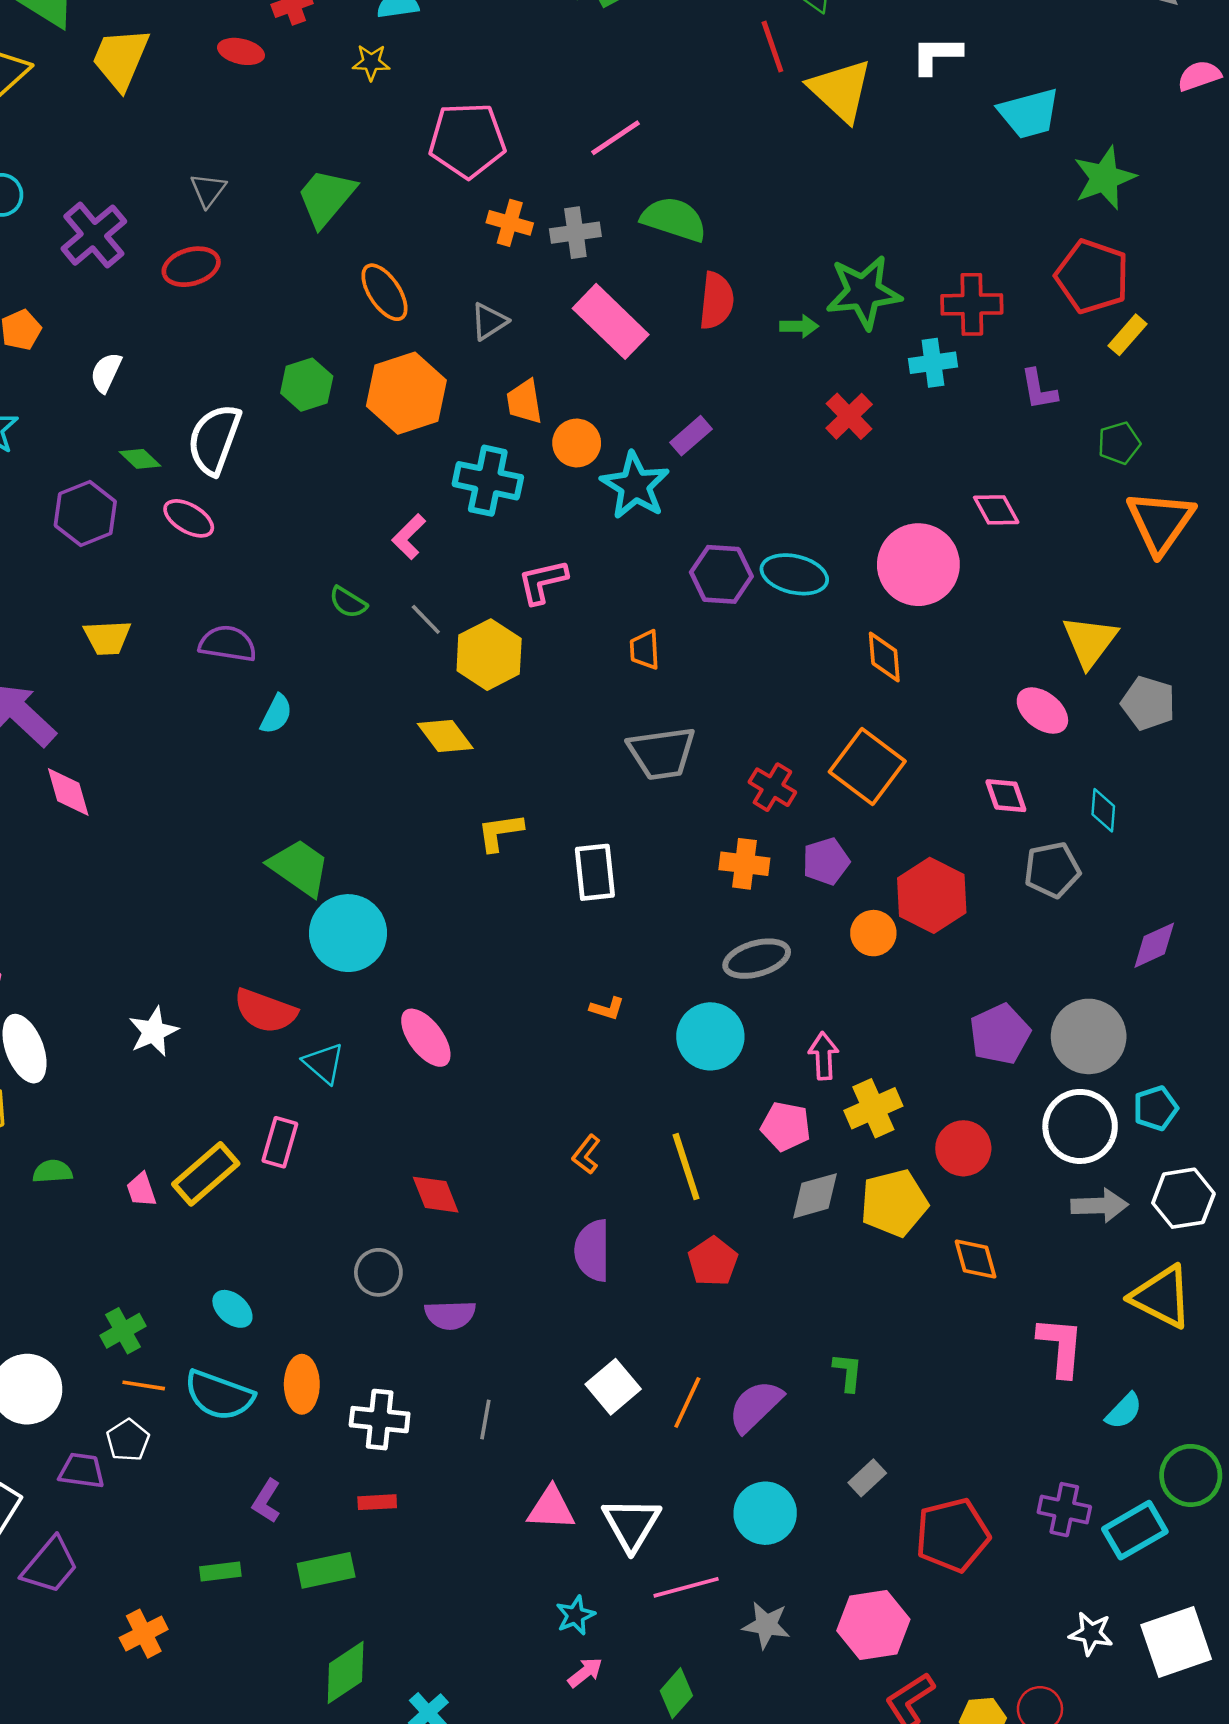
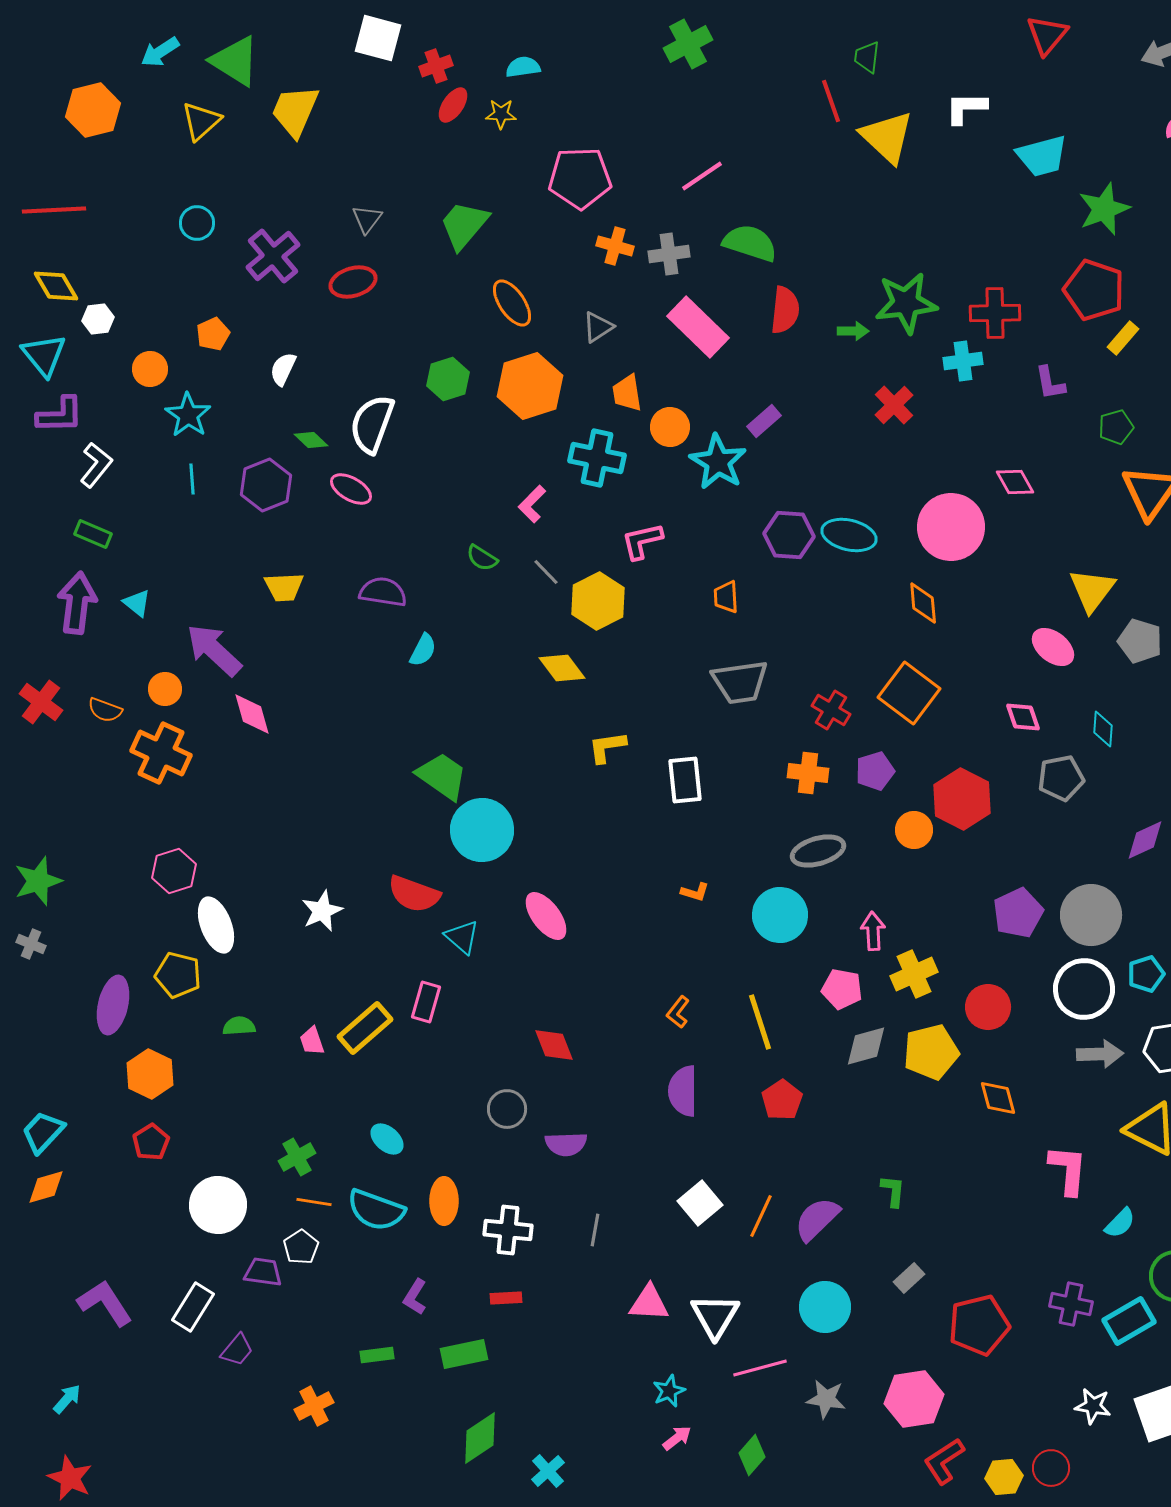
red ellipse: (241, 51) -> (453, 105), moved, turned -69
purple trapezoid: (50, 1565) -> (237, 1350), size x0.7

